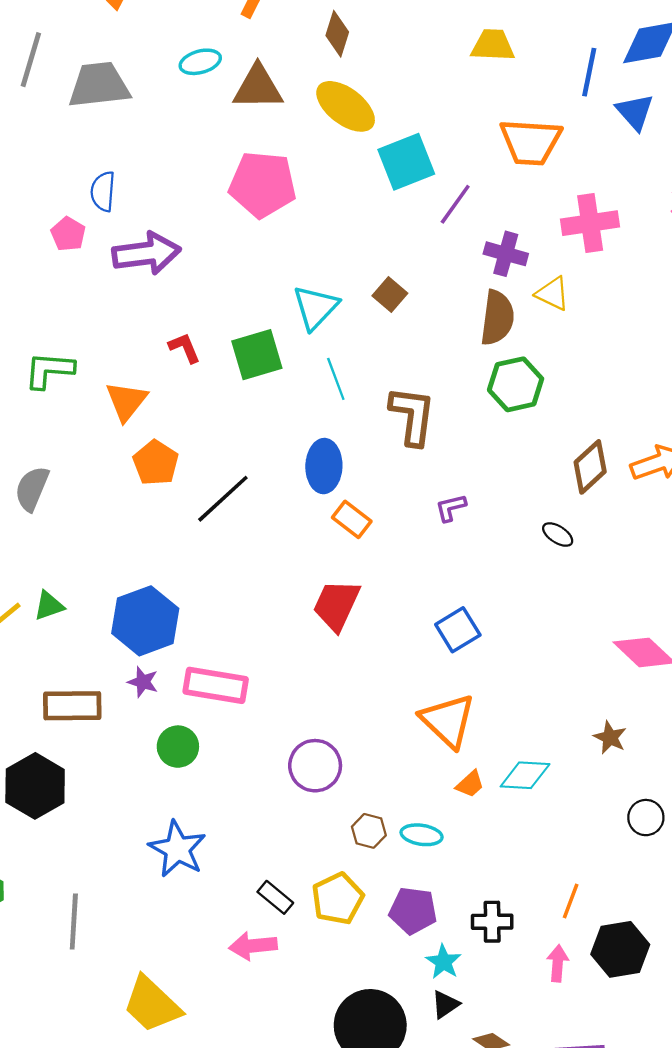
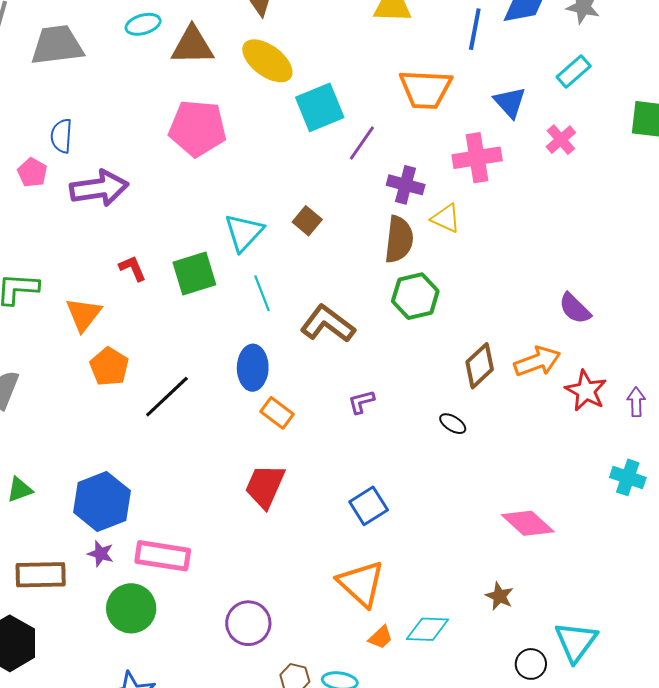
blue triangle: (635, 112) -> (510, 102), moved
brown L-shape: (412, 416) -> (328, 324), turned -60
green circle: (178, 747) -> (131, 608), size x1.4

